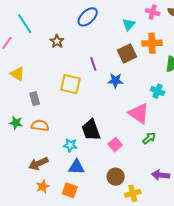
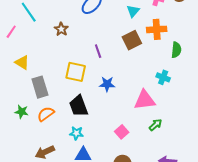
blue star: (115, 81) -> (107, 84), moved
gray rectangle: (35, 99) -> (40, 87), size x1.5
pink triangle: (139, 113) -> (145, 100), turned -40
orange semicircle: (40, 126) -> (46, 114), turned -42
black trapezoid: (91, 130) -> (79, 106), moved

